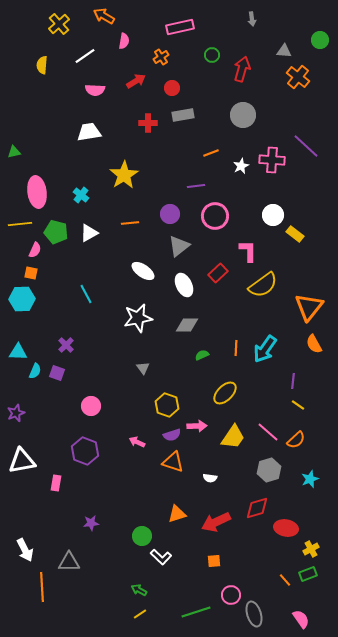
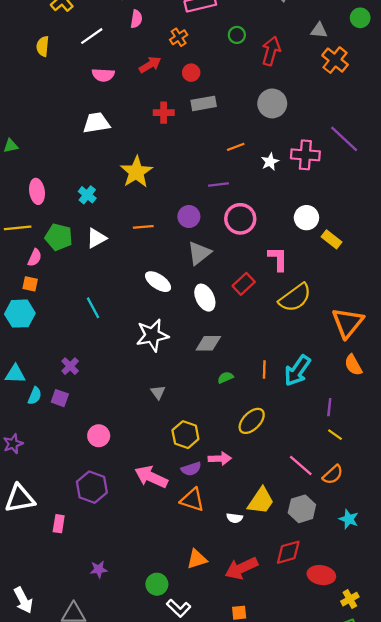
pink ellipse: (37, 192) -> (37, 191), size x0.7
yellow trapezoid: (233, 437) -> (261, 501), moved
pink arrow: (137, 442) -> (151, 477), size x1.8
cyan star: (310, 479) -> (349, 519), turned -30

